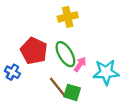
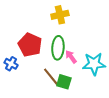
green ellipse: (65, 54) -> (58, 48), turned 35
pink arrow: (80, 64) -> (71, 57), turned -72

